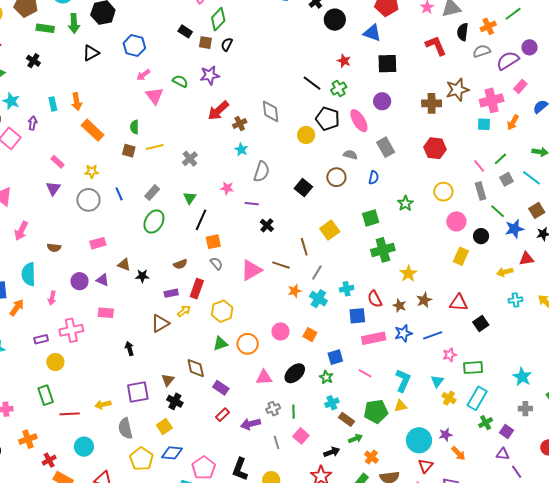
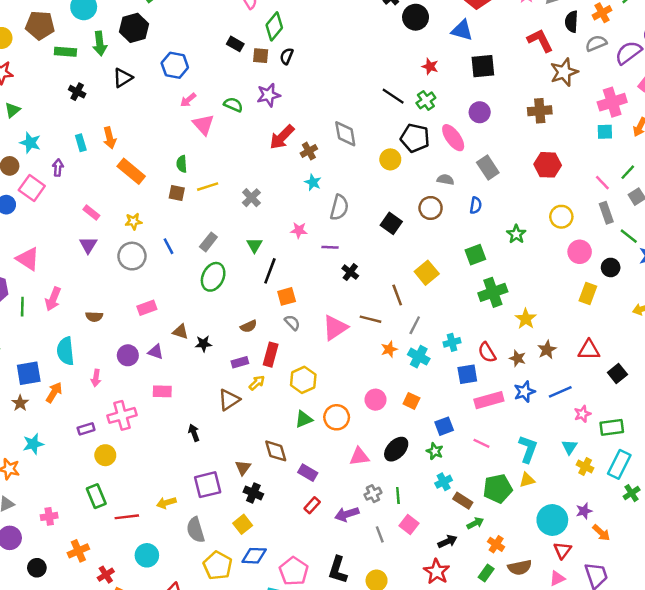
black cross: (33, 61) -> (77, 92), moved
brown star: (457, 90) -> (564, 72), moved

